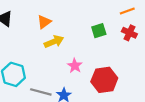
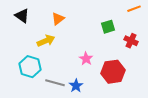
red cross: (129, 33) -> (131, 41), moved
yellow arrow: (54, 42) -> (46, 41), moved

